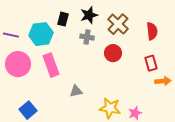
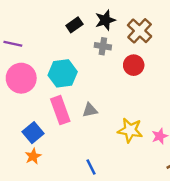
black rectangle: (63, 19) -> (74, 25), turned 40
cyan hexagon: (41, 34) -> (63, 73), moved
pink rectangle: (51, 65) -> (60, 110), moved

